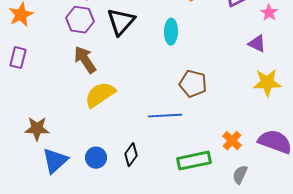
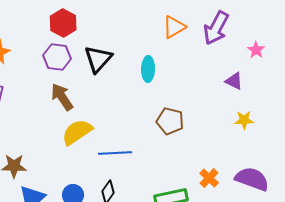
pink star: (269, 13) -> (256, 50), moved
yellow star: (267, 83) -> (244, 120), size x0.7
blue line: (165, 116) -> (115, 153), moved

